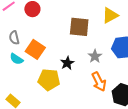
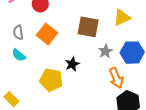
orange square: (35, 49) -> (47, 34), moved
gray star: (95, 56) -> (105, 51), moved
orange arrow: (99, 82) -> (116, 78), moved

